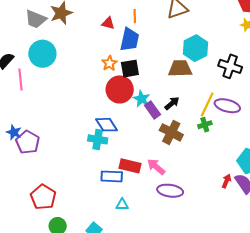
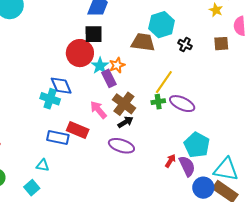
orange star: (109, 63) -> (117, 65), moved
black cross: (230, 66) -> (185, 45), moved, size x0.6
black arrow: (172, 103) -> (125, 122), moved
purple ellipse: (227, 106) -> (182, 104), moved
pink arrow: (156, 167) -> (98, 110), moved
purple ellipse: (170, 191) -> (121, 146), moved
cyan triangle: (122, 205) -> (43, 165), moved

